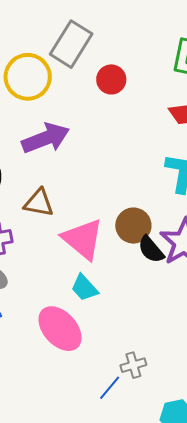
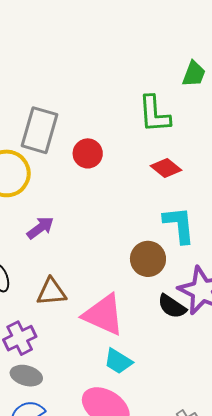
purple arrow: (46, 138) -> (40, 228), size x0.6
brown circle: (133, 226) -> (148, 259), moved

